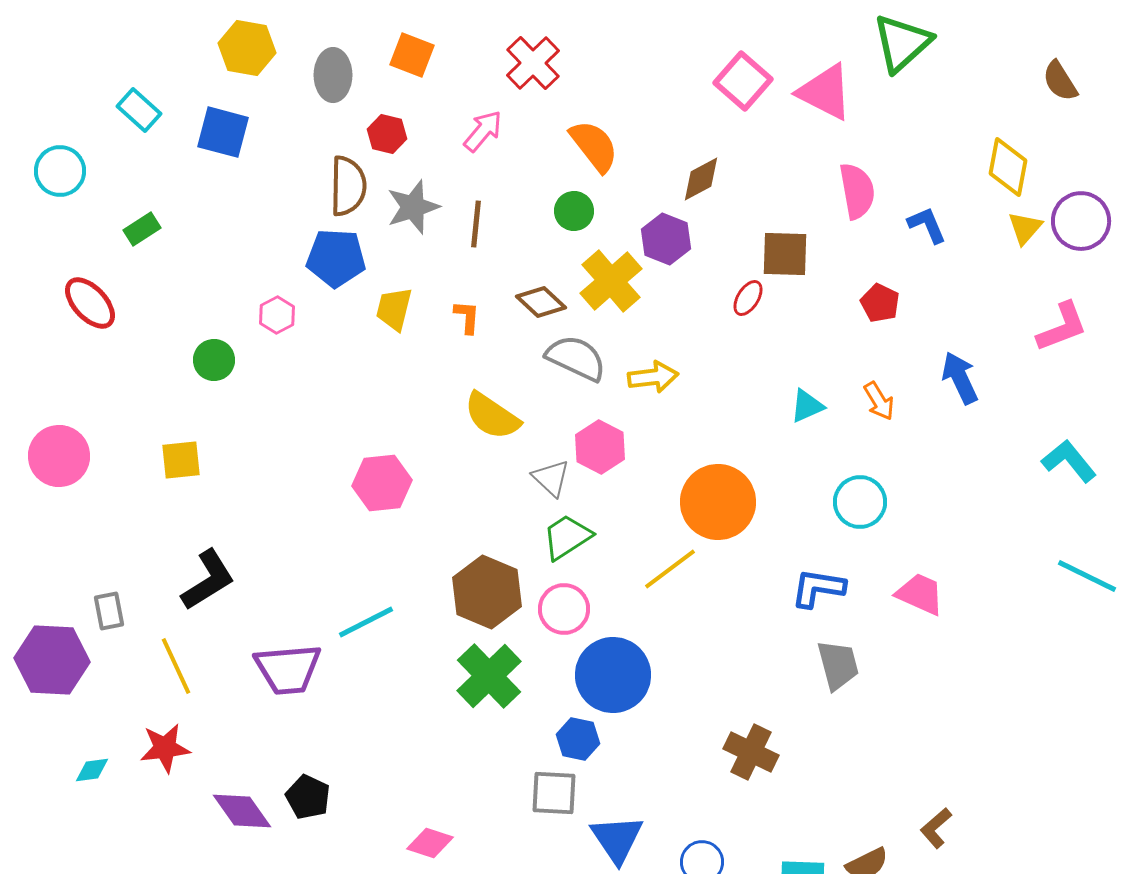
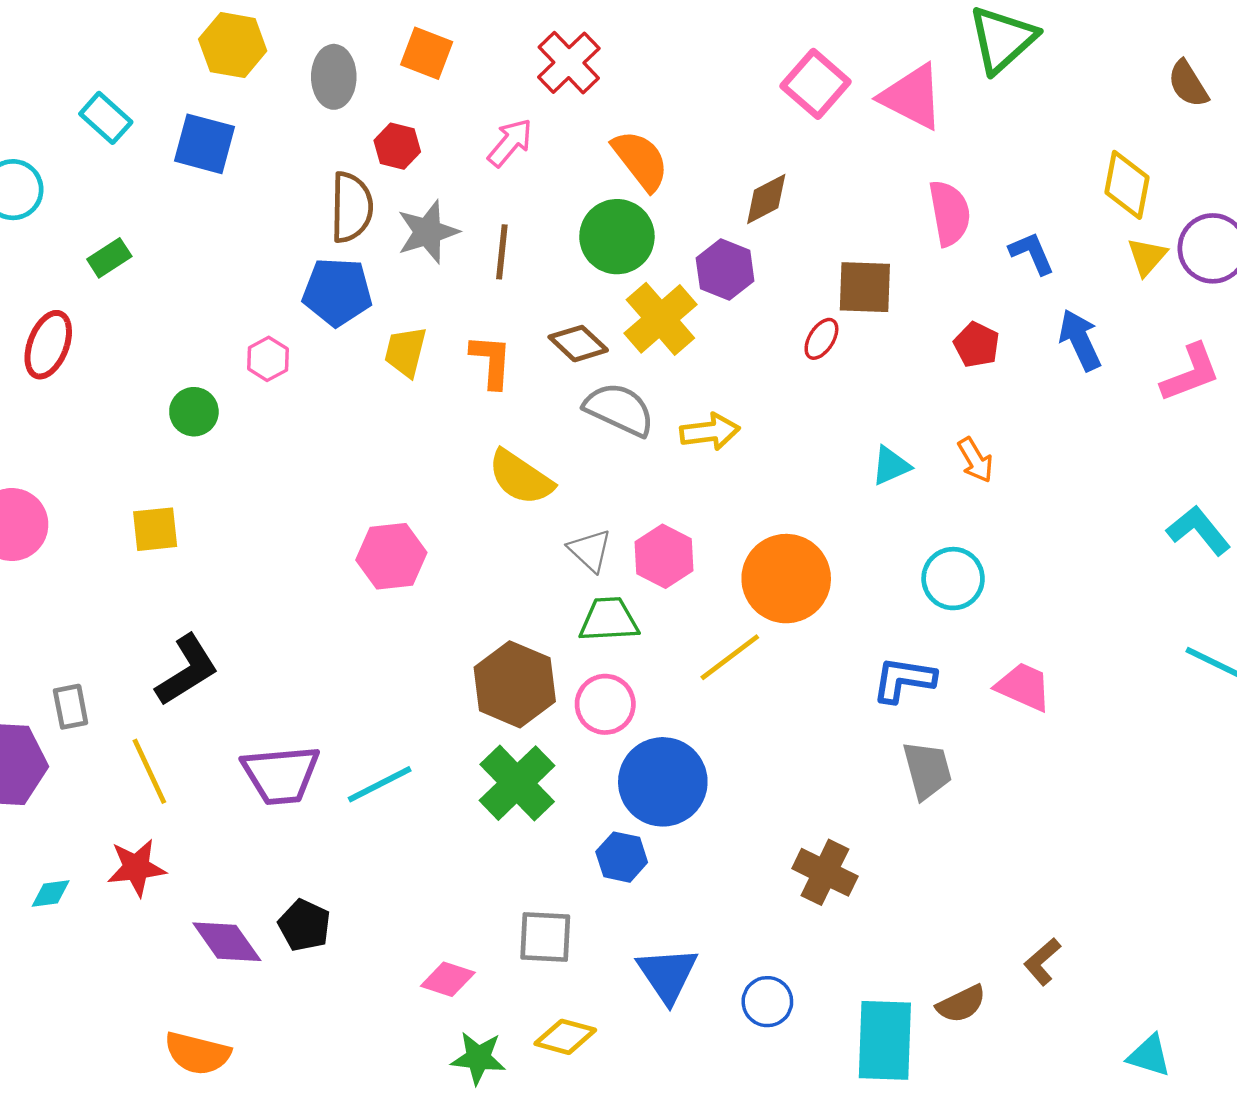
green circle: (574, 211) -> (617, 237), size x1.6
red ellipse: (90, 303) -> (48, 345), turned 64
orange L-shape: (467, 317) -> (491, 361), size x1.4
blue arrow: (960, 378) -> (1080, 340), moved
pink hexagon: (600, 447) -> (664, 556), moved
green trapezoid: (567, 537) -> (609, 620), turned 30
cyan line: (366, 622) -> (380, 784), moved
gray square: (554, 793) -> (545, 937), moved

